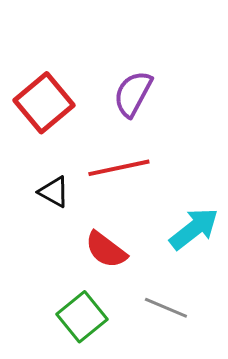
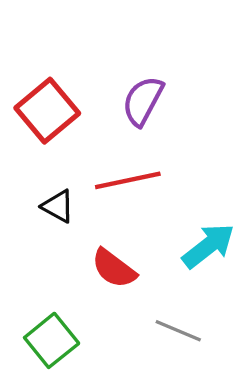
green square: (82, 317) -> (52, 340), moved

